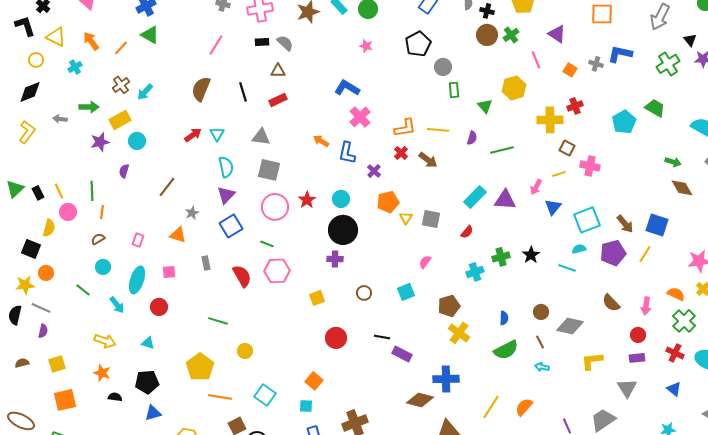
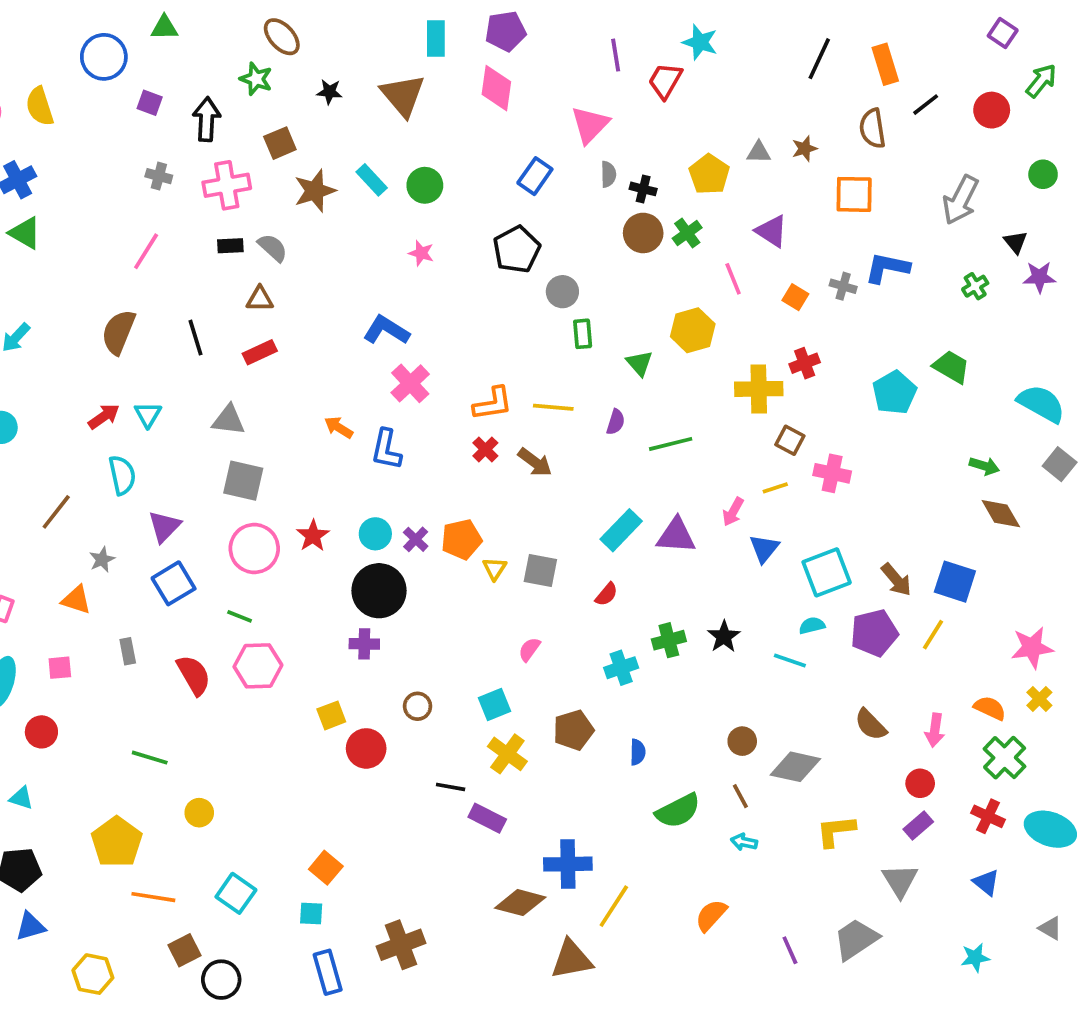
green cross: (668, 64) -> (975, 286), size x0.6
cyan semicircle: (226, 167) -> (122, 475), moved
purple cross: (374, 171) -> (416, 539), moved
blue semicircle: (504, 318) -> (638, 752), moved
yellow cross: (459, 333) -> (507, 754), moved
red circle: (336, 338) -> (366, 748), moved
purple rectangle: (637, 358) -> (918, 825), turned -35
yellow line: (491, 407) -> (614, 906), moved

